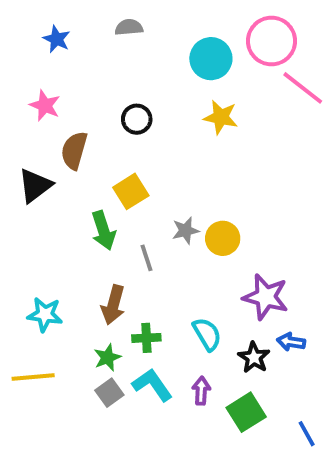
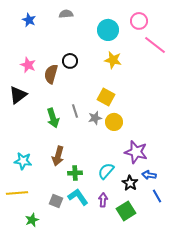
pink circle: (271, 41) -> (139, 21), size x0.7
pink star: (45, 105) -> (28, 65), moved
brown semicircle: (74, 150) -> (51, 74), moved
yellow square: (131, 191) -> (106, 97), moved, turned -30
gray line: (146, 258) -> (75, 111), moved
cyan semicircle: (207, 334) -> (106, 171), turned -108
green star: (107, 357) -> (32, 220), moved
gray square: (109, 393) -> (56, 201), turned -32
blue line: (307, 434) -> (157, 196), moved

